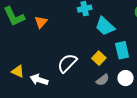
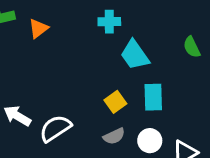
white semicircle: (67, 63) -> (55, 128), moved

